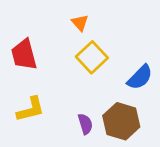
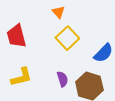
purple semicircle: (85, 124) -> (62, 79), moved

